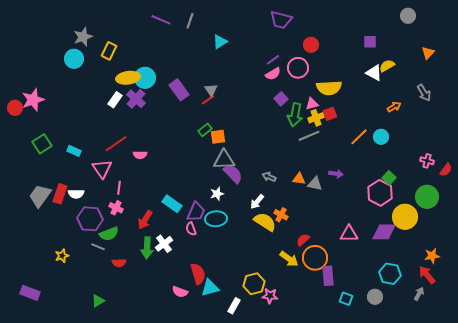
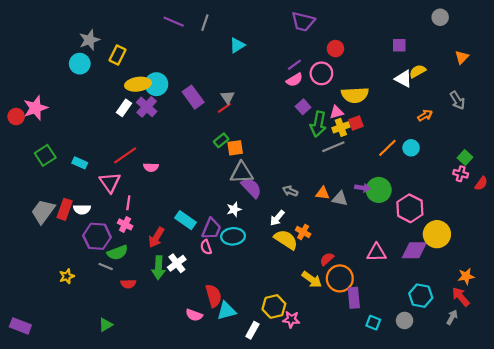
green square: (389, 178) -> (465, 158), moved
green circle: (427, 197) -> (379, 190), moved
purple rectangle: (30, 293) -> (20, 326), moved

